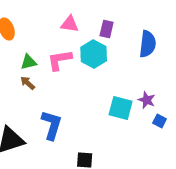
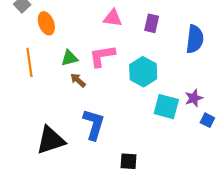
cyan hexagon: (94, 54) -> (143, 72), moved
brown arrow: (28, 83) -> (78, 80), moved
purple star: (147, 100) -> (194, 98), turned 30

